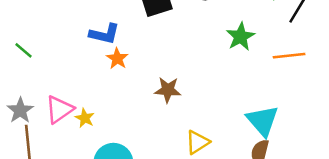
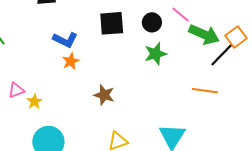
green star: (240, 37) -> (156, 54), moved
pink triangle: (59, 109) -> (16, 90), size x0.7

